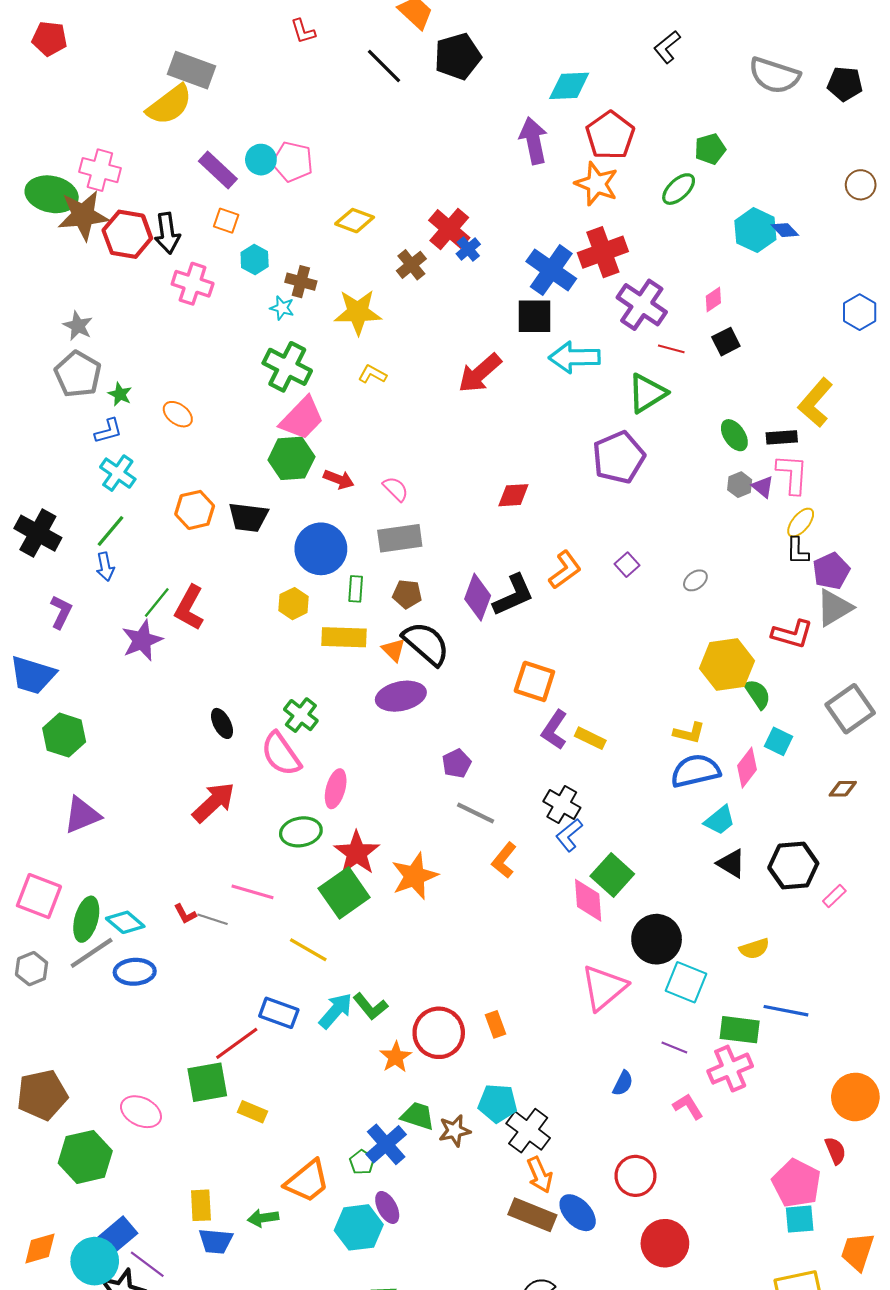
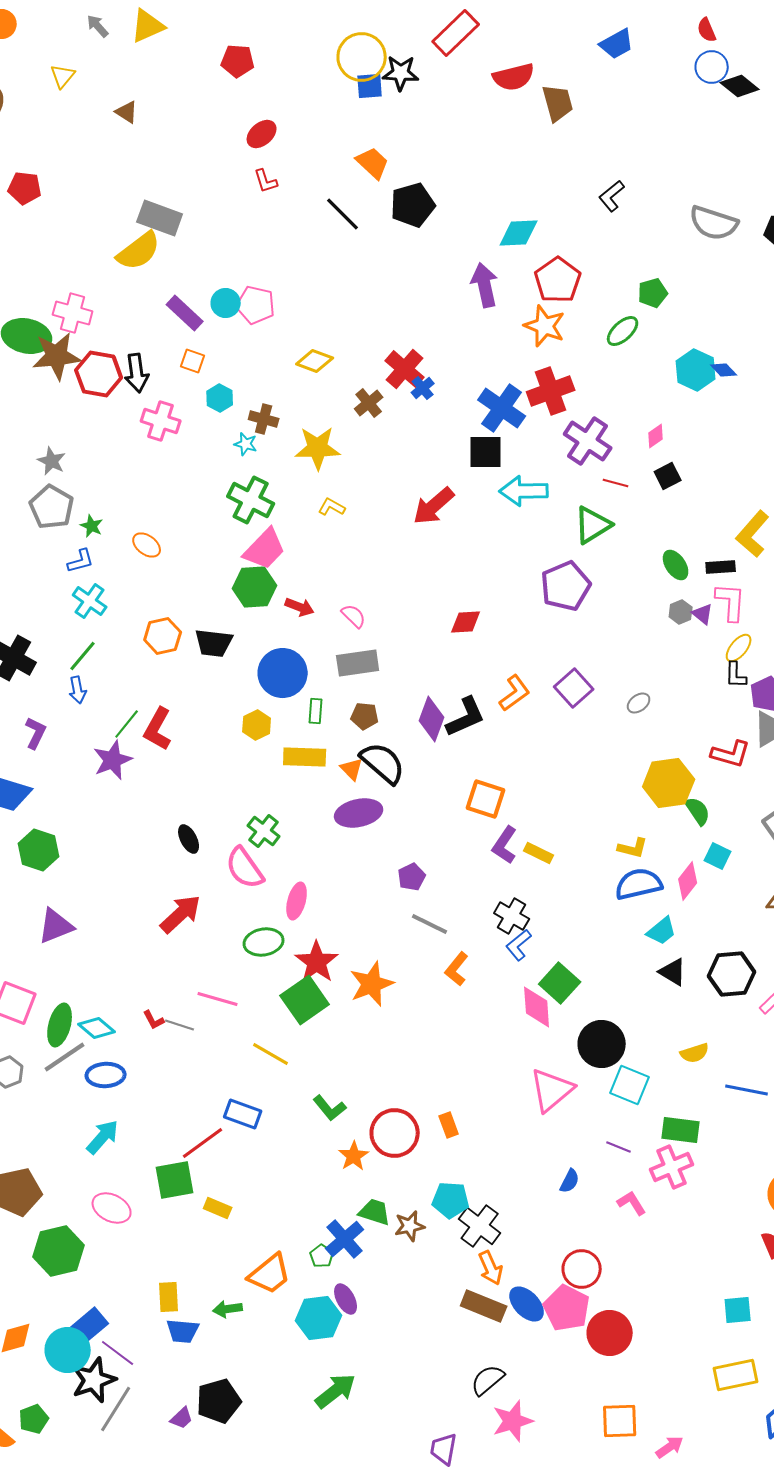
purple square: (627, 565) -> (574, 688), size x1.6
cyan arrow: (336, 1011) -> (103, 1137), moved
blue line: (786, 1011) -> (747, 1090), moved
pink pentagon: (796, 1183) -> (567, 1308), moved

